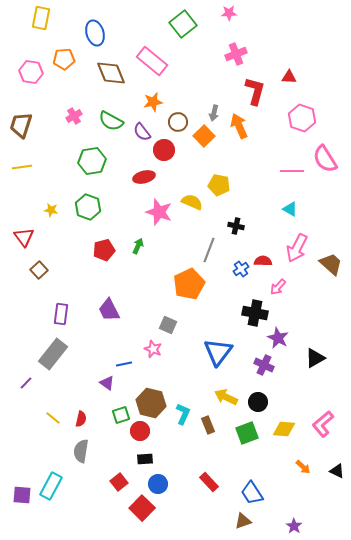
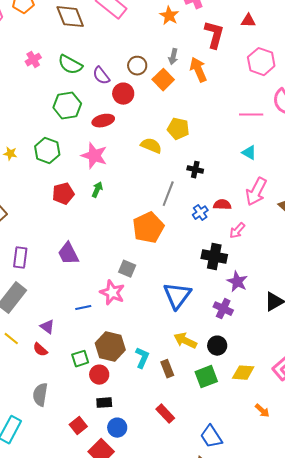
orange star: (153, 102) -> (169, 16), moved, turned -30
green hexagon: (92, 161) -> (67, 106), moved
pink star: (159, 212) -> (94, 156), moved
pink star: (153, 349) -> (112, 293), size x1.4
purple triangle: (107, 383) -> (47, 327), moved
yellow line: (53, 418) -> (11, 339), moved
red semicircle: (81, 419) -> (40, 350), moved, turned 119
red rectangle: (209, 482) -> (165, 414), moved

